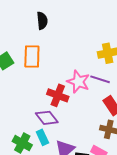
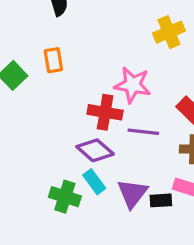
orange rectangle: (32, 56) -> (53, 60), size x0.7
purple line: (100, 79) -> (143, 132), moved

